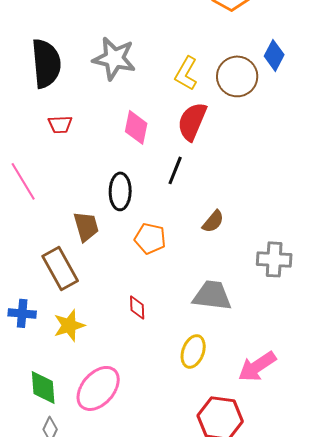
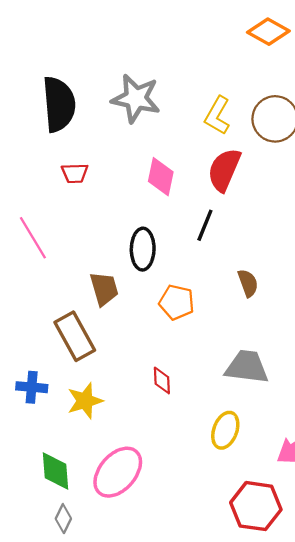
brown semicircle: (213, 221) -> (248, 283), turned -60

